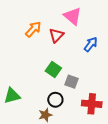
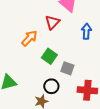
orange arrow: (33, 29) -> (29, 38), moved
blue arrow: (91, 44) -> (86, 31), turned -35

